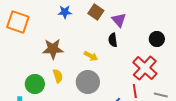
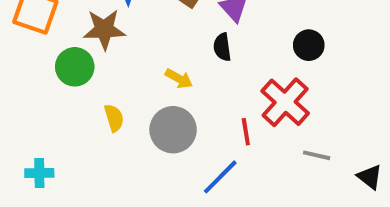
brown star: (53, 49) -> (104, 29), moved
green circle: (35, 84) -> (75, 67), moved
red line: (135, 91) -> (246, 132), moved

